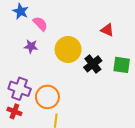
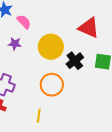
red triangle: (107, 30) -> (89, 28), size x1.6
orange circle: (47, 97) -> (52, 85), moved

